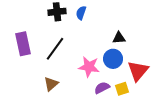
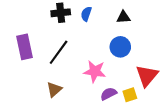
black triangle: (119, 38) -> (123, 17), moved
blue circle: (113, 59) -> (120, 47), moved

